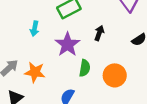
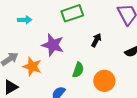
cyan arrow: (35, 29) -> (25, 20), moved, turned -112
purple star: (67, 44) -> (53, 45), moved, turned -30

